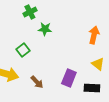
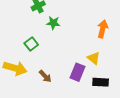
yellow triangle: (98, 64) -> (94, 58), moved

